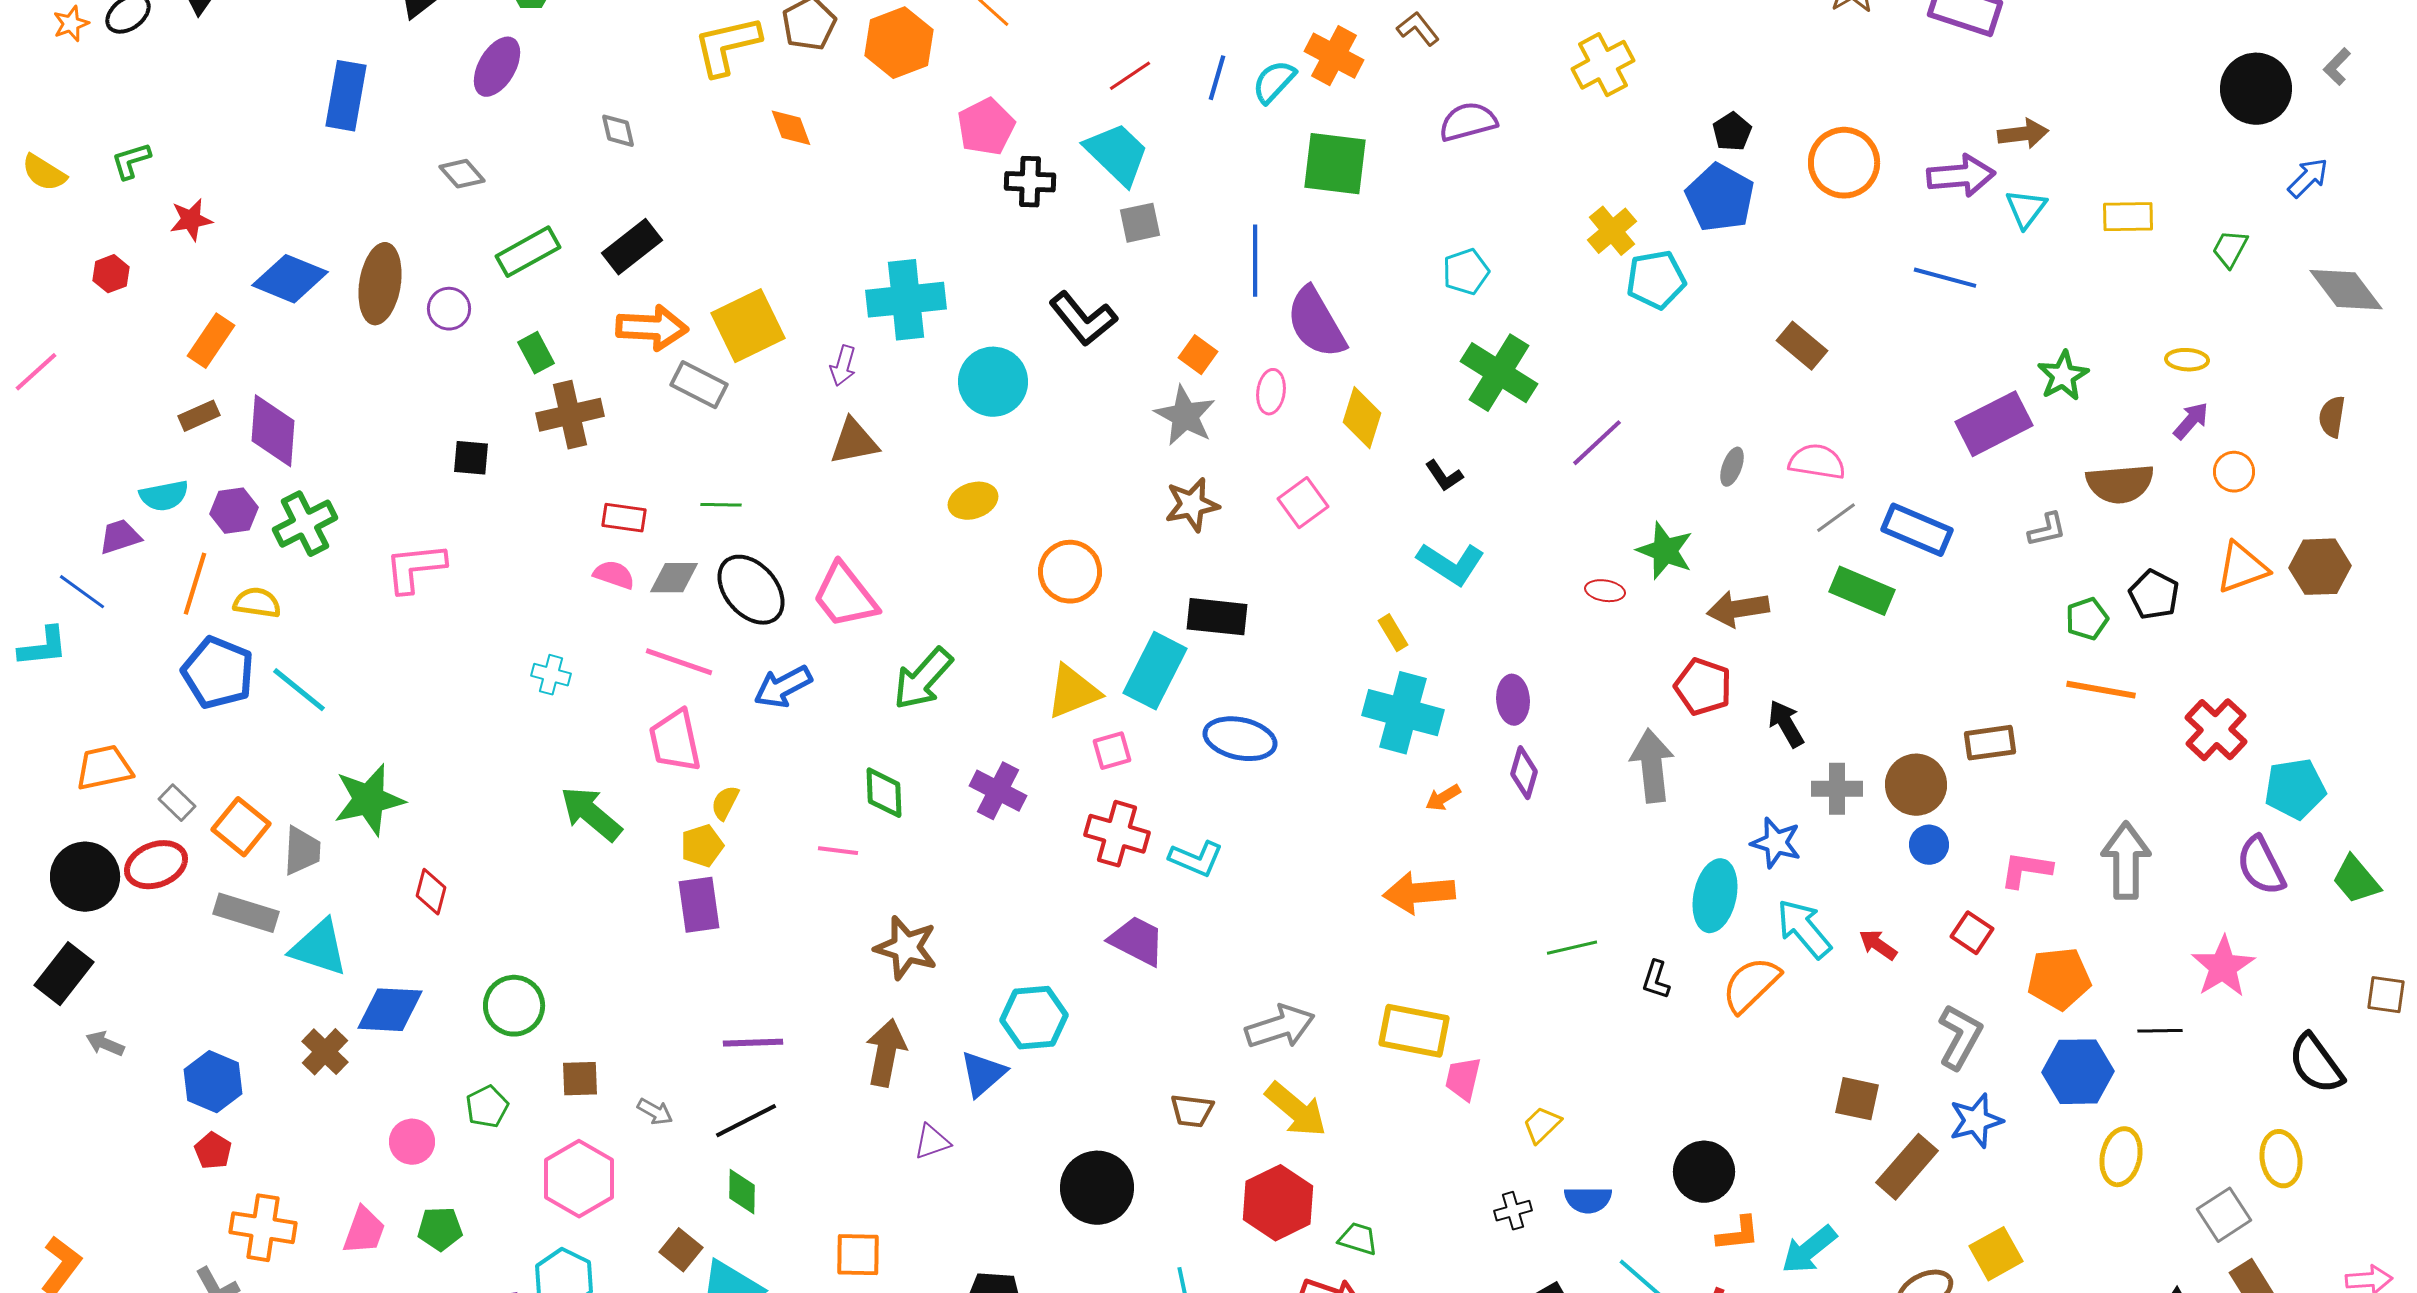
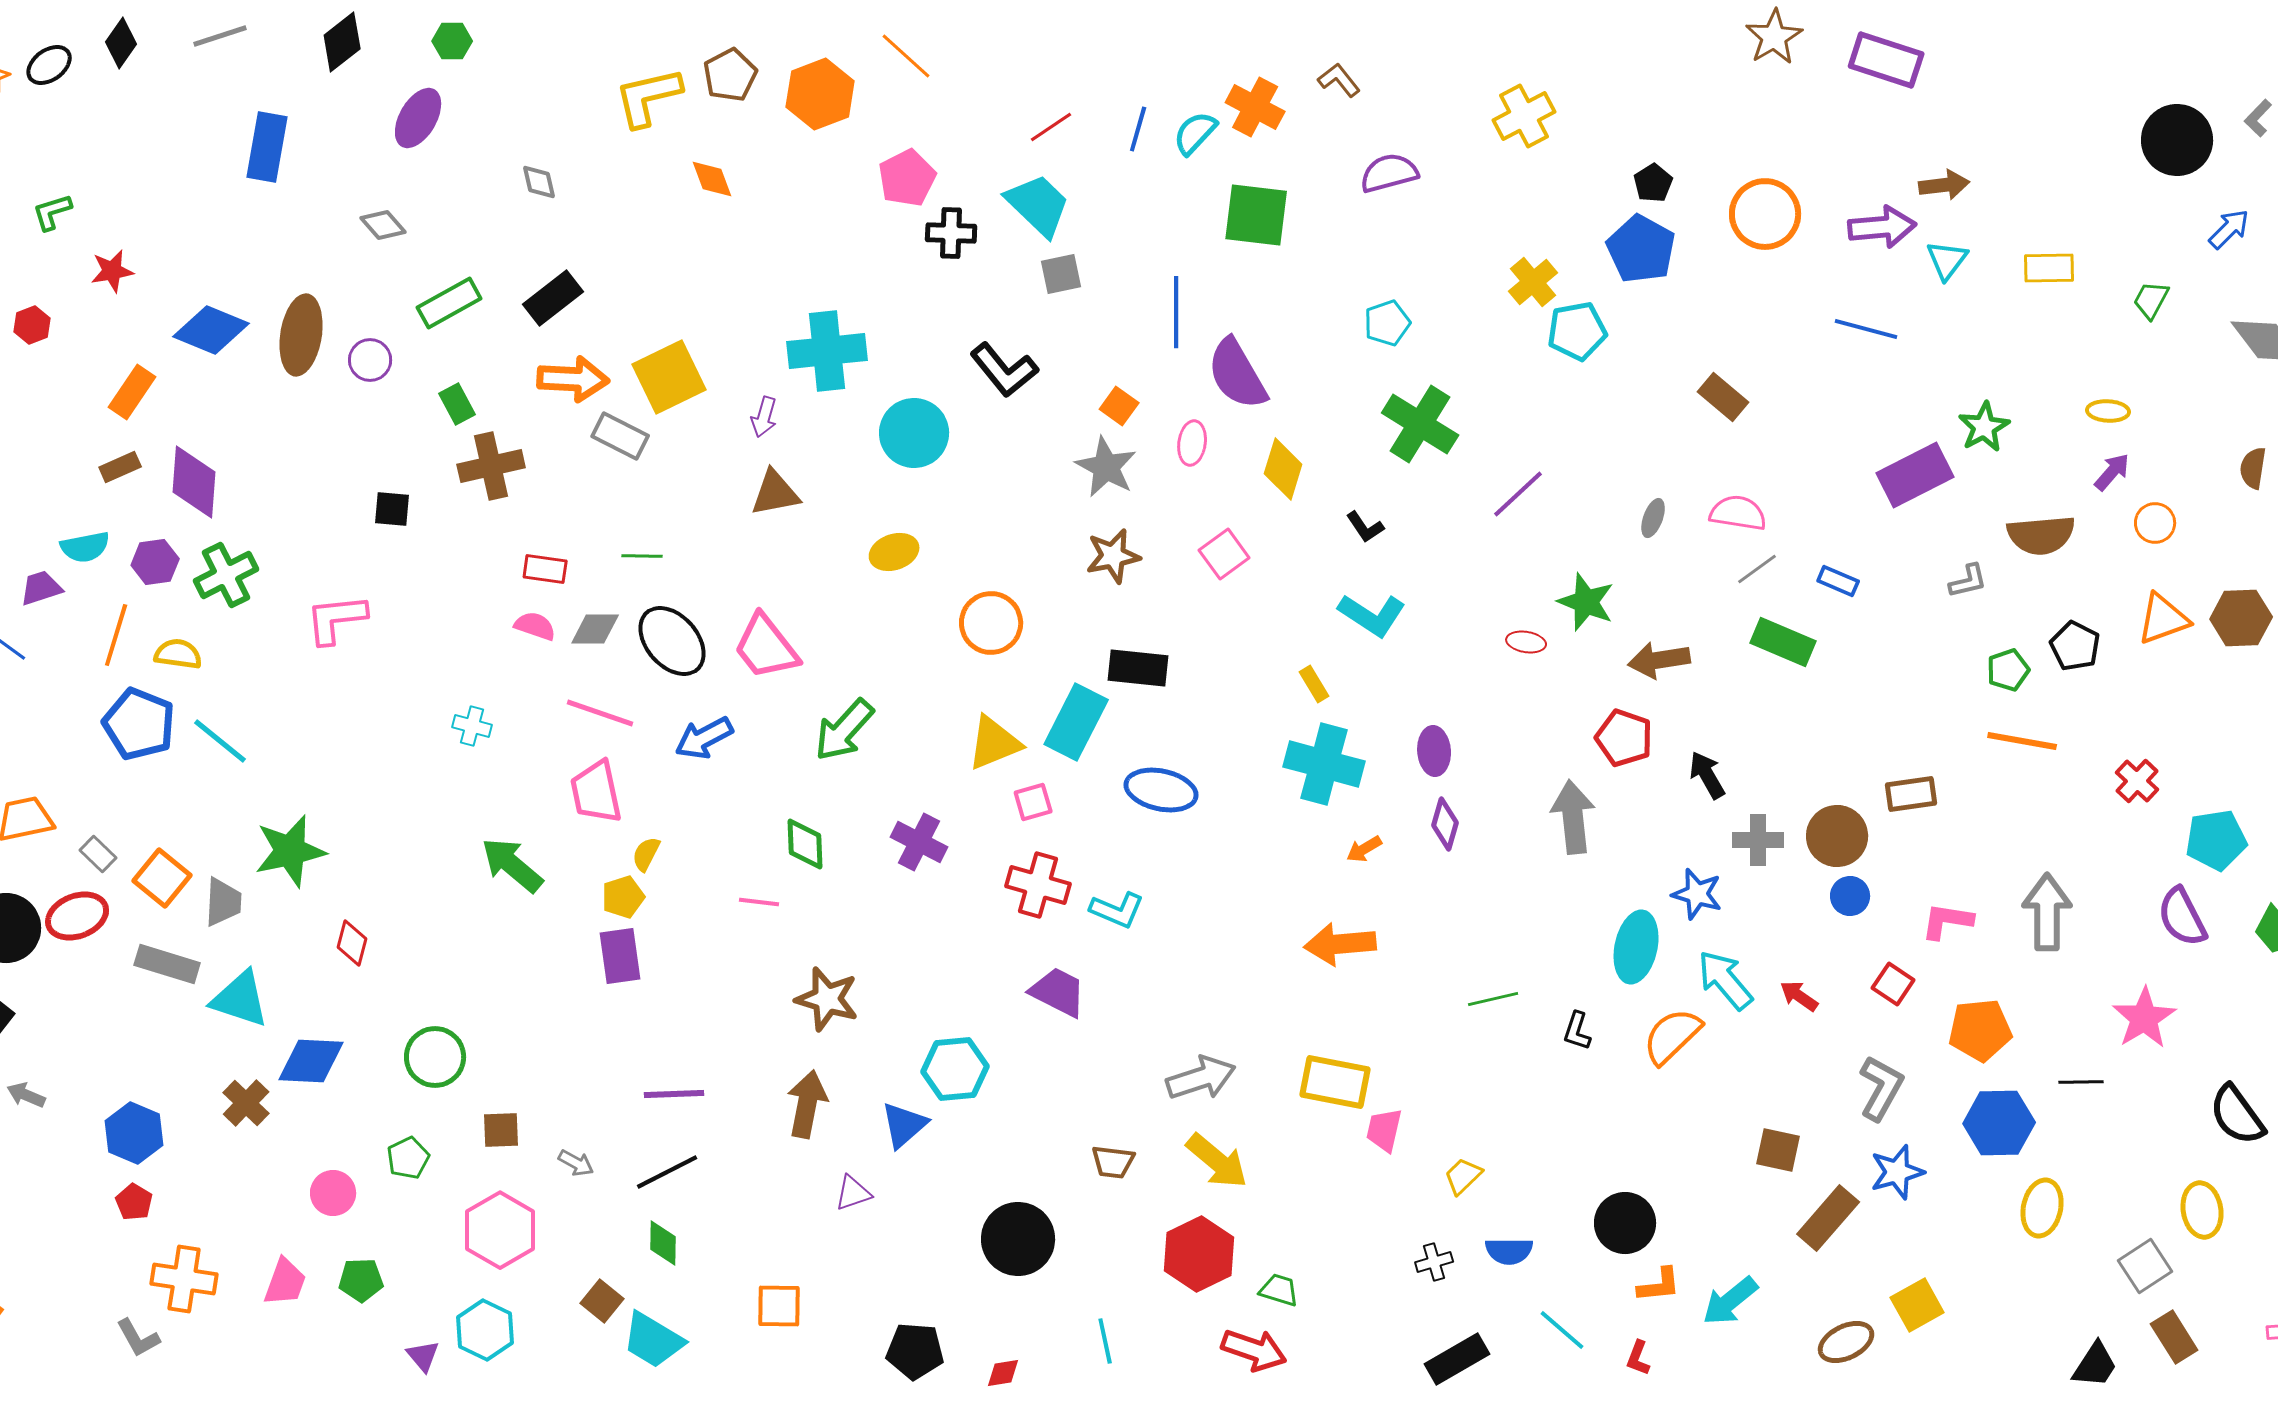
blue rectangle: (1917, 530) -> (1838, 581), size x0.6
red cross: (2216, 730) -> (2137, 781), size x0.7

